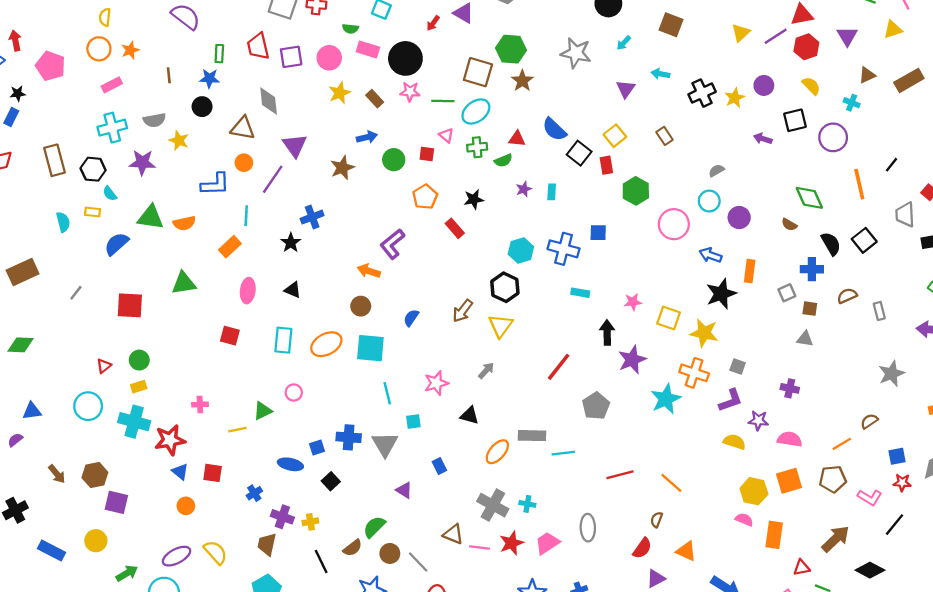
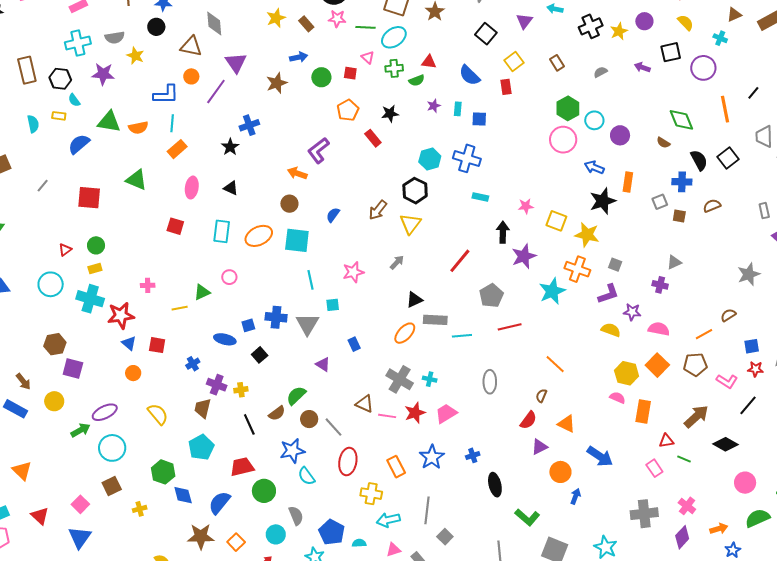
blue semicircle: (554, 129) -> (469, 75), moved
black square: (579, 153) -> (486, 34), moved
gray semicircle: (716, 171) -> (600, 72), moved
green hexagon: (636, 191) -> (568, 108), moved
cyan line: (246, 216) -> (172, 123), moved
blue square: (598, 233) -> (479, 119), moved
green triangle: (184, 283) -> (136, 180), turned 30
gray rectangle: (879, 311) -> (764, 211), moved
gray triangle: (805, 339) -> (674, 262), moved, turned -35
black triangle: (470, 415) -> (414, 300), moved, turned -42
brown arrow: (57, 474) -> (23, 381), moved
red line: (620, 475) -> (510, 327), moved
orange square: (789, 481) -> (657, 365), turned -30
gray ellipse: (588, 528) -> (490, 382), moved
purple ellipse: (177, 556) -> (105, 412), moved

